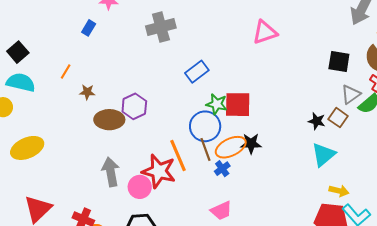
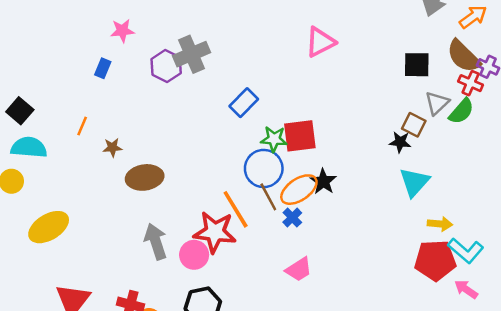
purple hexagon: (134, 106) -> (166, 66), moved
brown square: (338, 118) -> (414, 125), moved
black star: (251, 144) -> (323, 181), turned -30

